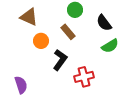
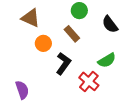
green semicircle: (110, 46) -> (107, 60), moved
red cross: (84, 77) -> (89, 81), turned -36

